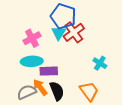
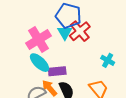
pink cross: (32, 38) -> (38, 40), size x1.4
cyan ellipse: (32, 61) -> (40, 63), turned 50

